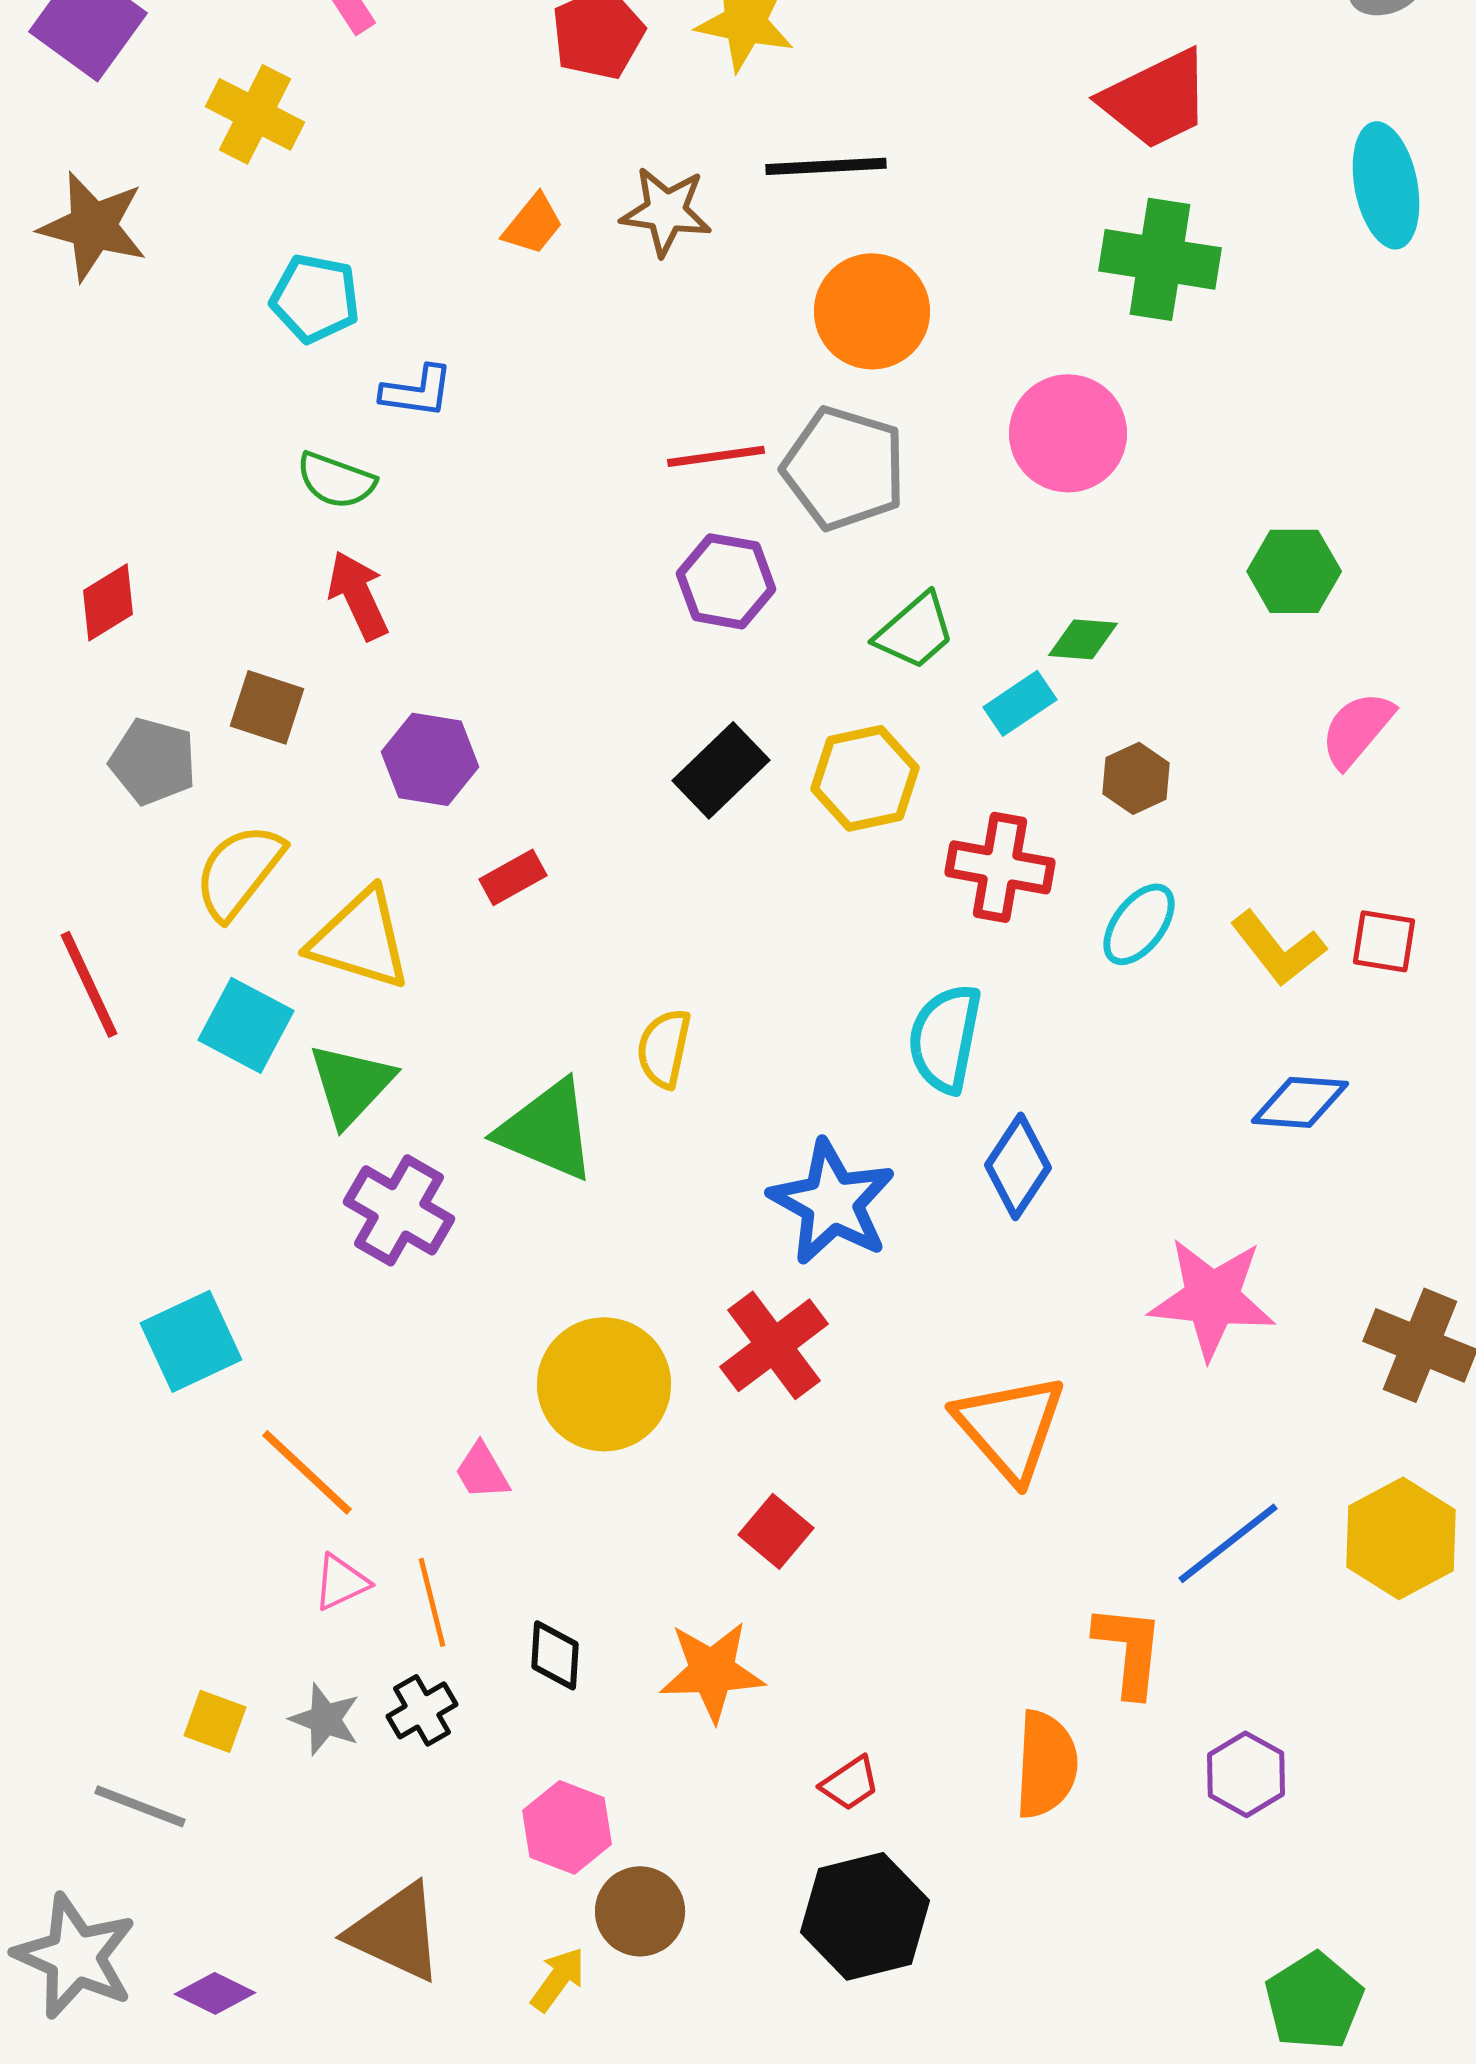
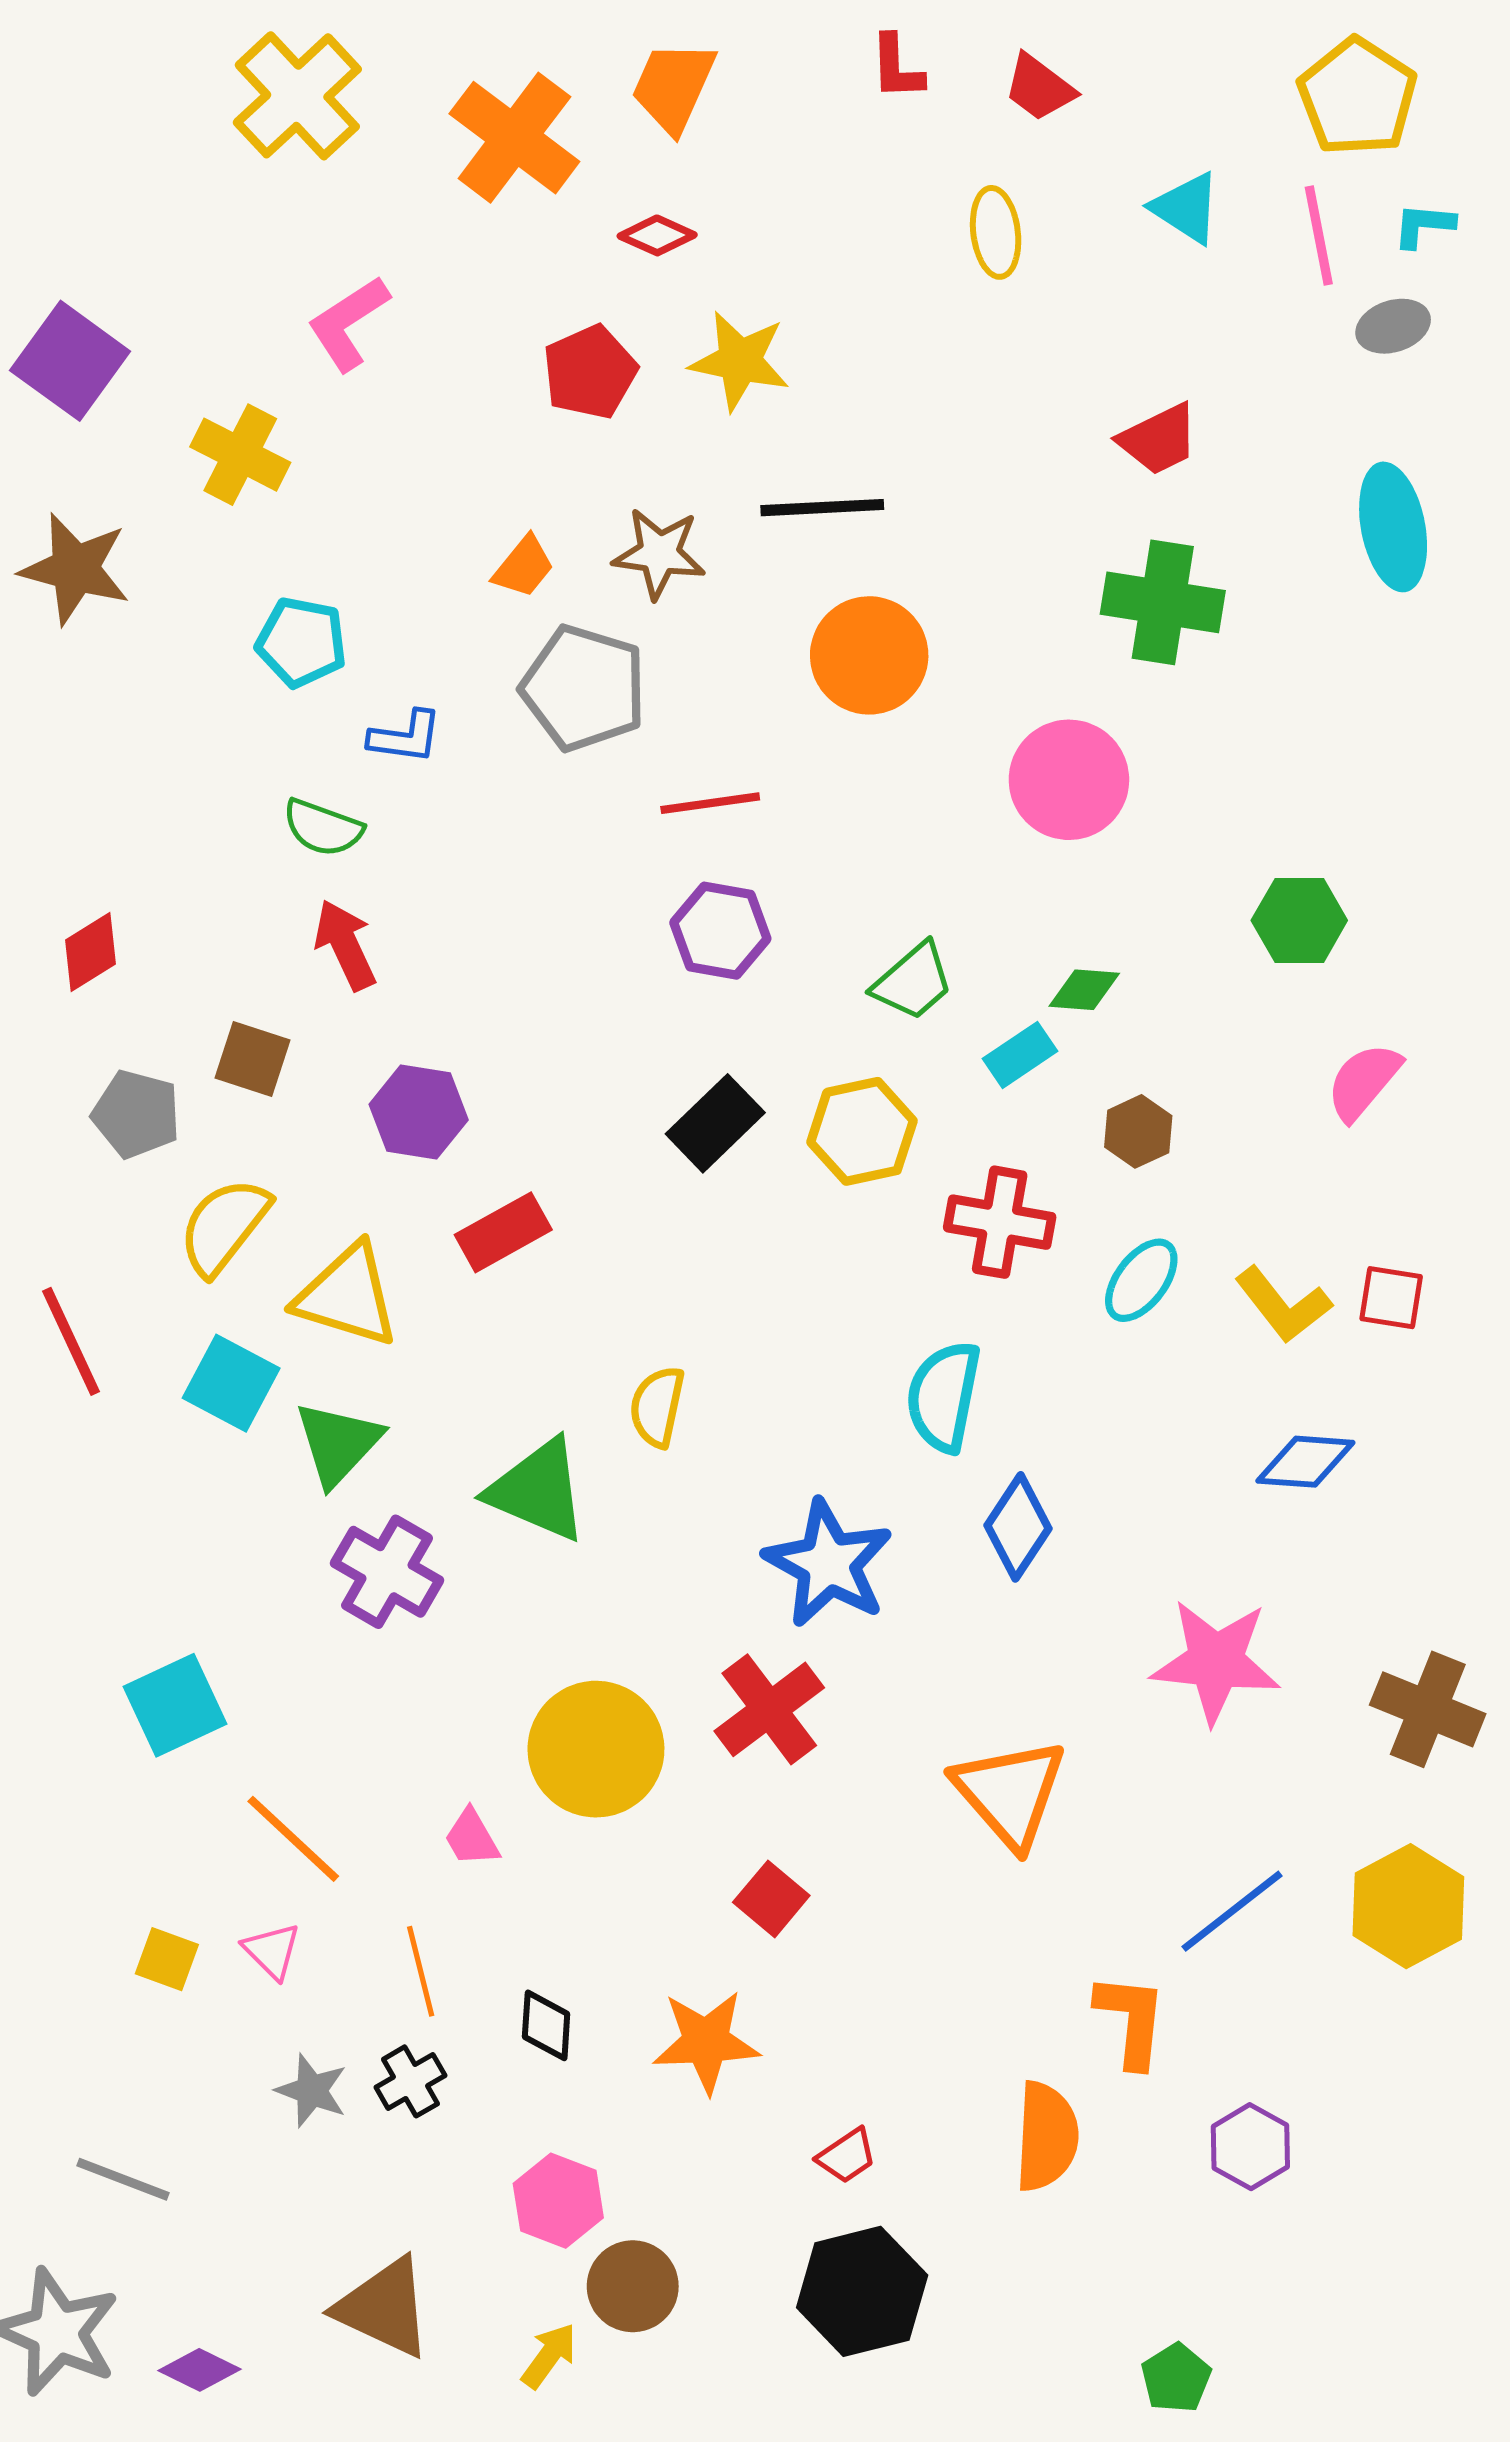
red trapezoid: (1156, 99) -> (1159, 439), size x0.7
gray pentagon: (844, 468) -> (584, 688), moved
red rectangle: (513, 877) -> (503, 1232), size x1.4
pink triangle: (341, 1582) -> (272, 1951), moved, turned -50
yellow square: (215, 1721) -> (167, 1959), moved
green pentagon: (1314, 2001) -> (1176, 2378), moved, size x0.7

